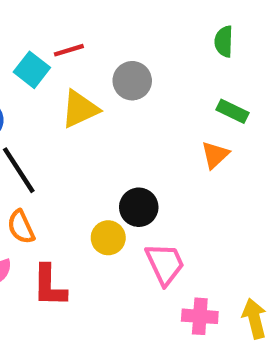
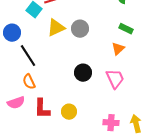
gray circle: (132, 81) -> (80, 29), moved
yellow circle: (108, 238) -> (69, 112), moved
pink trapezoid: (165, 264) -> (115, 79), moved

